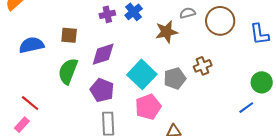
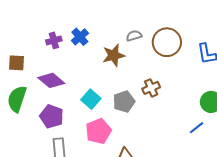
purple diamond: (103, 54) -> (51, 80), turned 60
cyan square: (142, 74) -> (91, 99), size x0.7

